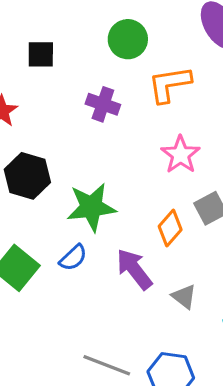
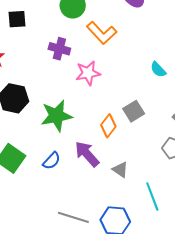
orange L-shape: (170, 84) -> (102, 33), turned -120
pink star: (181, 155) -> (88, 73), moved, turned 30
blue semicircle: (73, 258) -> (52, 161), moved

